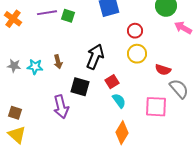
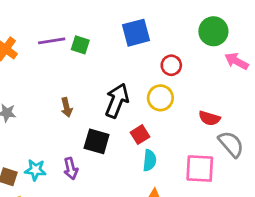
yellow circle: (137, 54) -> (160, 98), moved
cyan star: (35, 67) -> (35, 170), moved
cyan semicircle: (119, 101) -> (150, 160), turned 42
purple arrow: (61, 107) -> (71, 169), size x0.7

